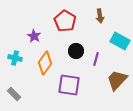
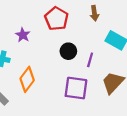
orange diamond: (45, 63) -> (27, 79), moved
purple square: (69, 85) -> (76, 88), moved

